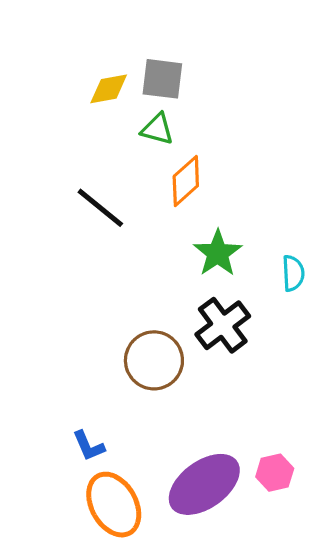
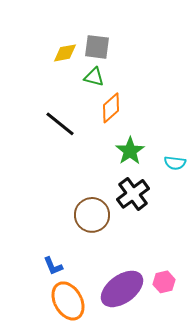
cyan semicircle: (293, 273) -> (175, 163), turned 100

